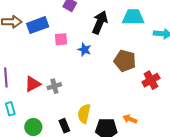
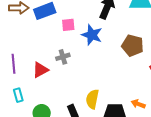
blue star: (84, 50) -> (92, 35), size x1.5
gray cross: (54, 86) -> (63, 57), moved

